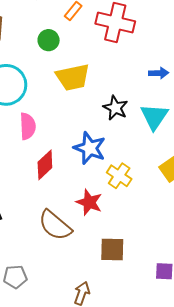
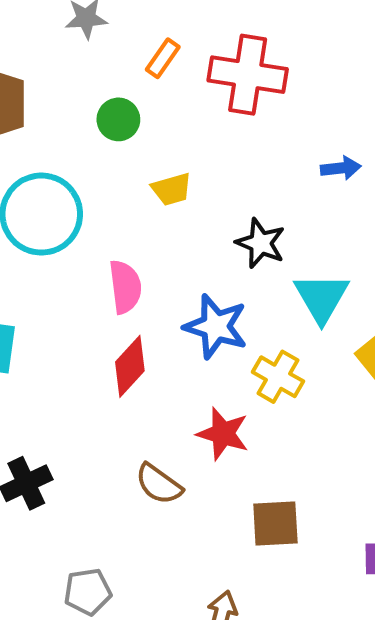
yellow trapezoid: (73, 77) -> (172, 189), size x0.6
cyan triangle: (154, 117) -> (321, 298), moved
pink semicircle: (28, 126) -> (125, 287), moved
brown semicircle: (55, 225) -> (159, 484), size x0.7

